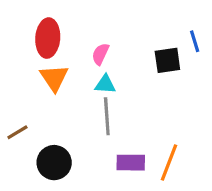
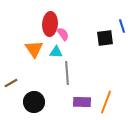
red ellipse: (48, 38) -> (50, 24), moved
pink semicircle: (100, 54) -> (63, 34), turned 120
cyan triangle: (105, 84) -> (56, 52), moved

